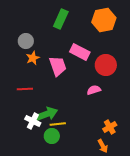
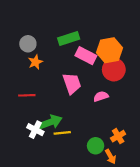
green rectangle: (61, 19) -> (69, 38), moved, turned 48
orange hexagon: (104, 20) -> (109, 50), moved
pink trapezoid: (58, 66) -> (72, 84), moved
green circle: (52, 136) -> (96, 146), moved

